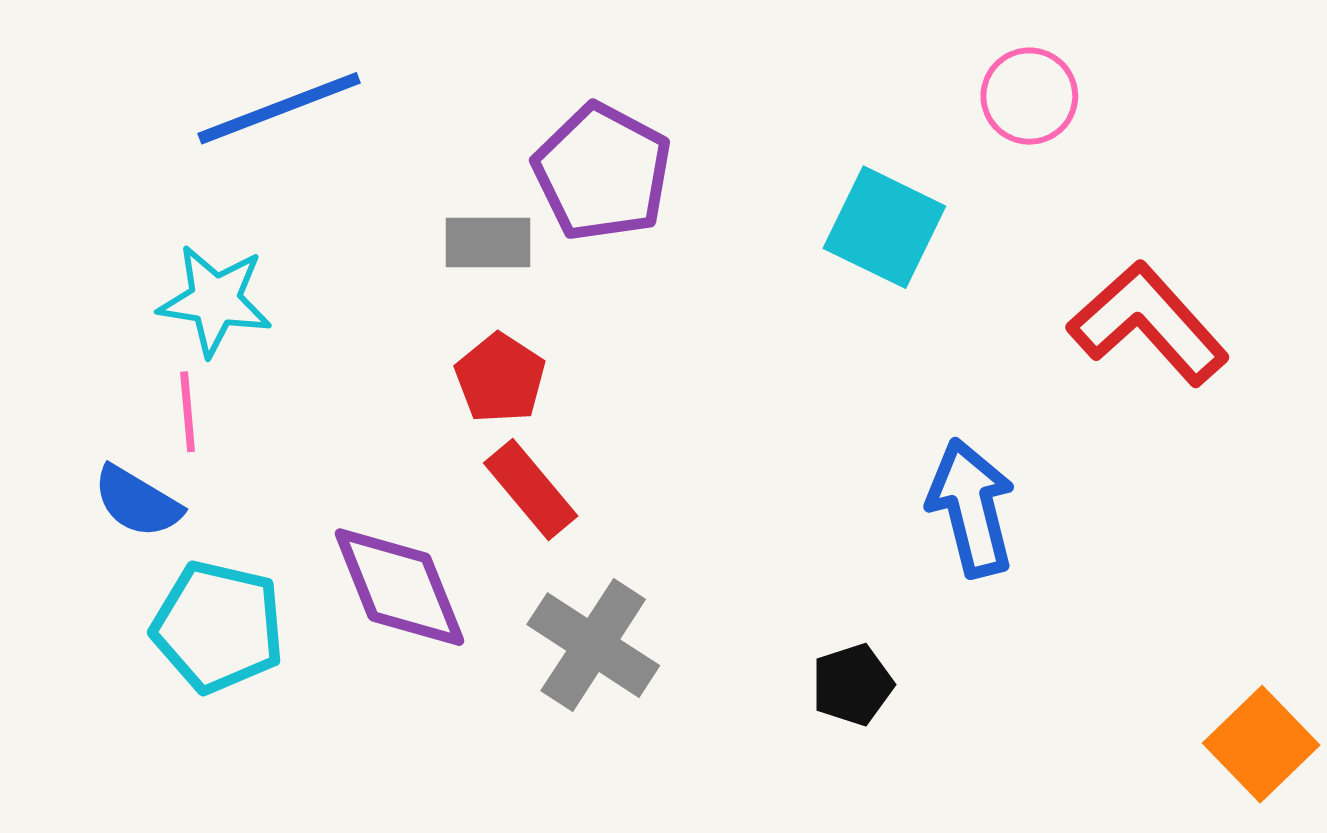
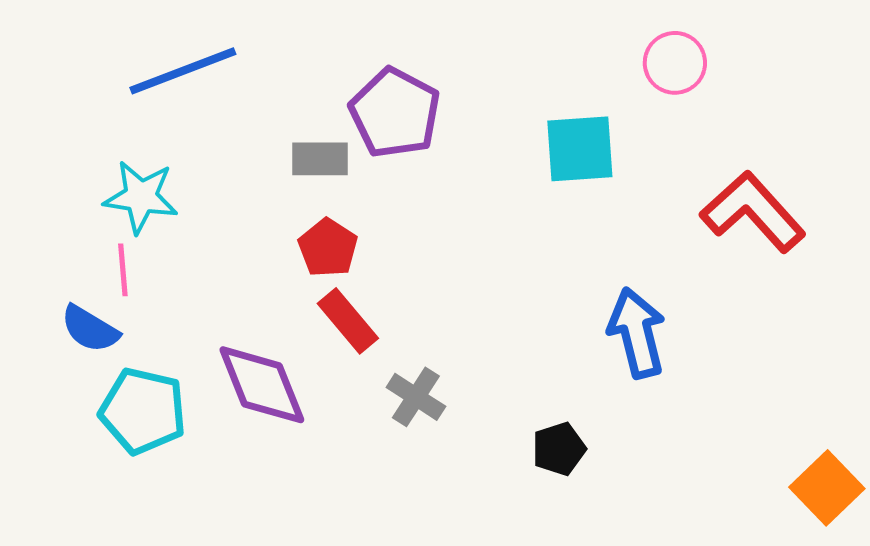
cyan square: (884, 227) -> (580, 149), turned -30
gray cross: (593, 645) -> (416, 397), moved, size x0.7

